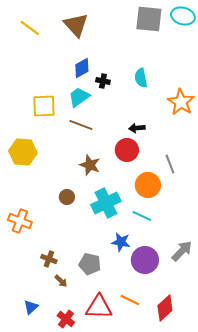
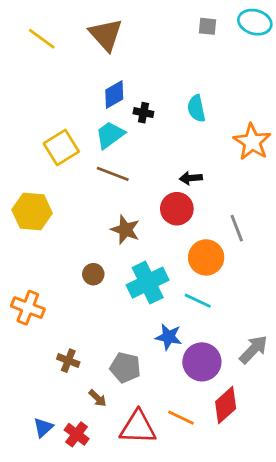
gray square: (149, 19) -> (208, 26), size x0.5
yellow square: (44, 106) -> (61, 147), turned -30
brown arrow: (61, 281) -> (97, 398), moved
red diamond: (165, 308) -> (226, 405), moved
red cross: (66, 319) -> (77, 434), moved

